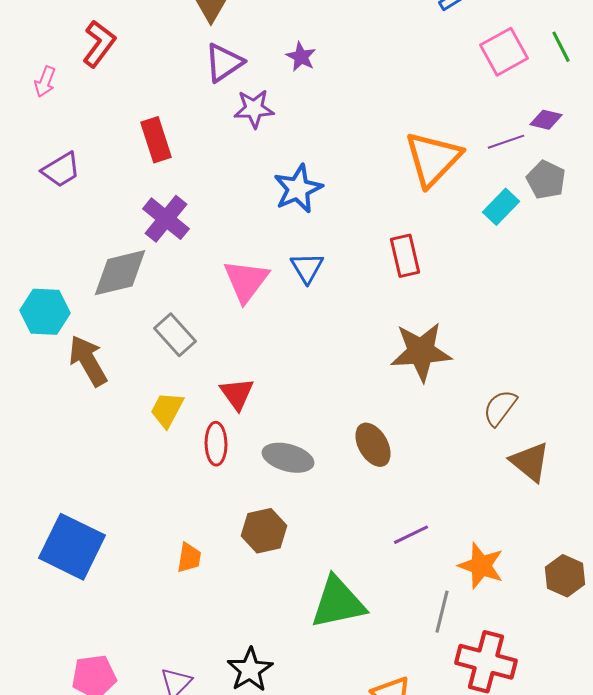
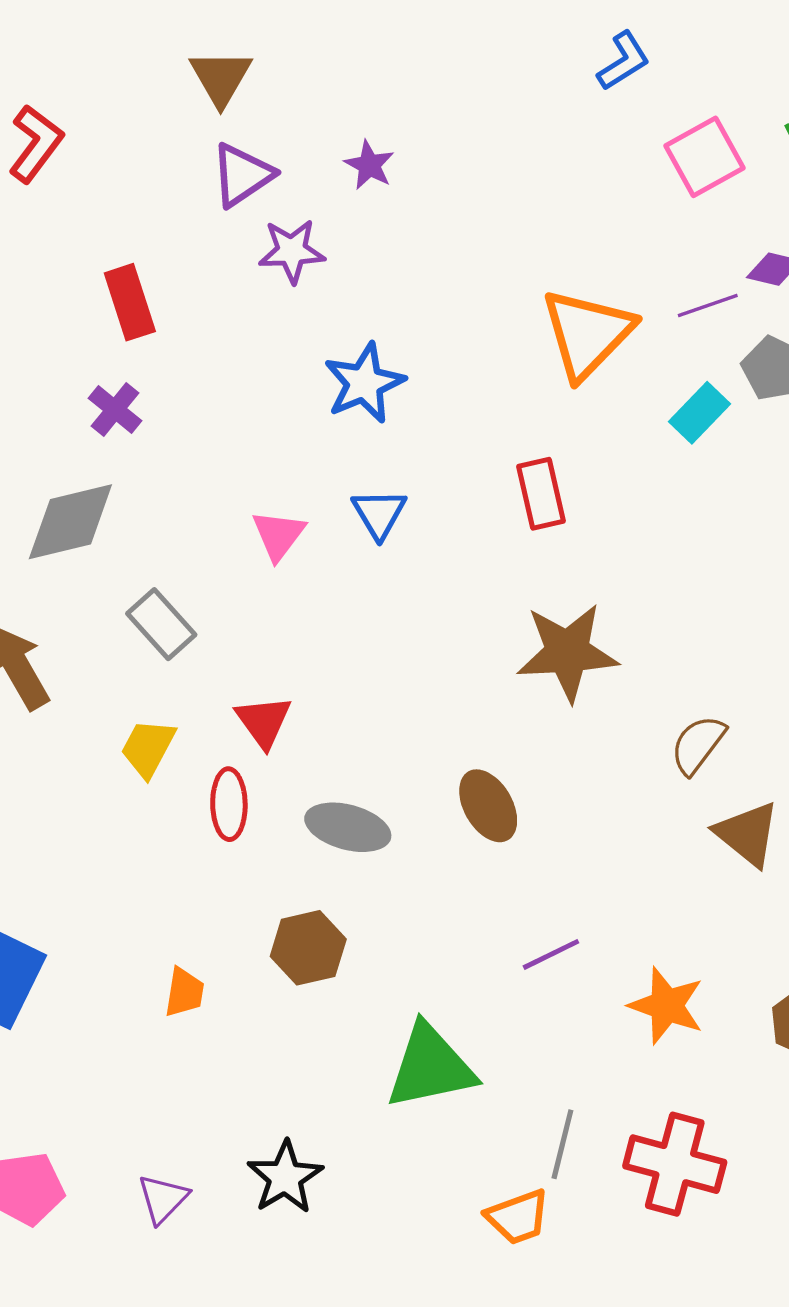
purple cross: (166, 219) -> (115, 410), moved, size x0.7
pink triangle: (246, 281) -> (278, 535), size x0.7
gray line: (442, 612) -> (562, 1144), moved

